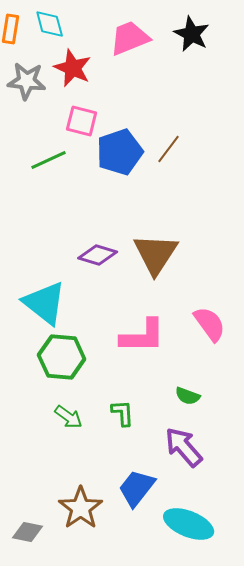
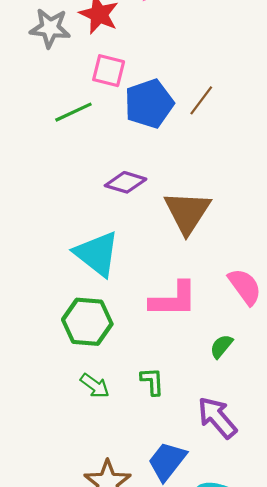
purple diamond: (98, 255) -> (126, 182), moved
cyan triangle: (45, 303) -> (97, 254), moved
green semicircle: (188, 396) -> (221, 346), moved, turned 110

